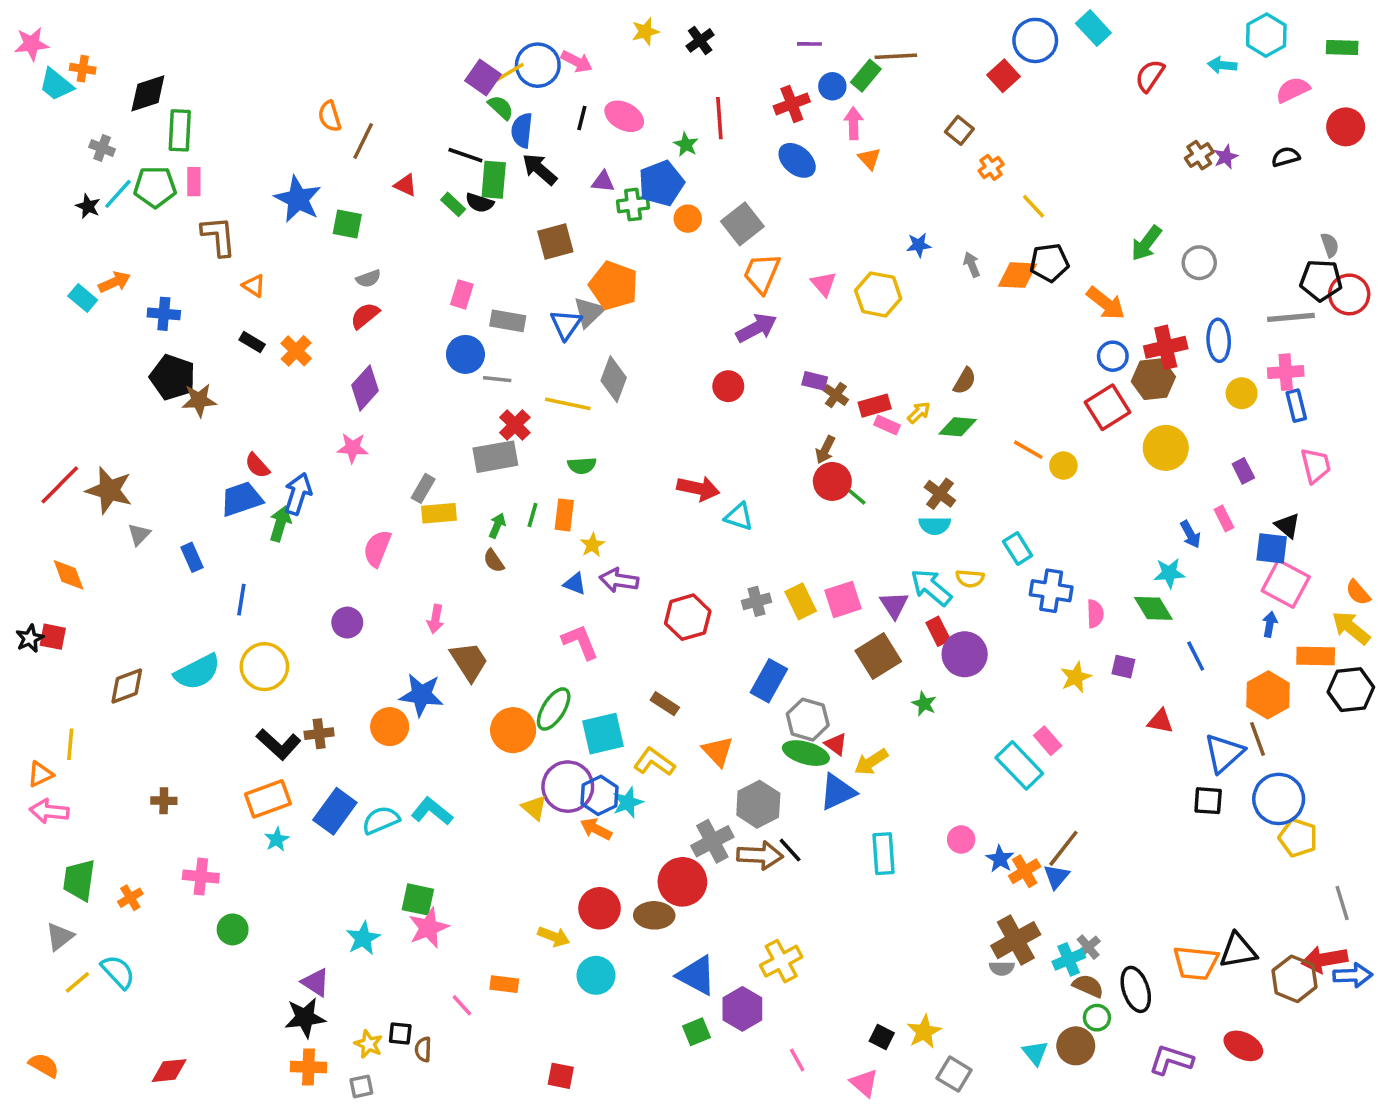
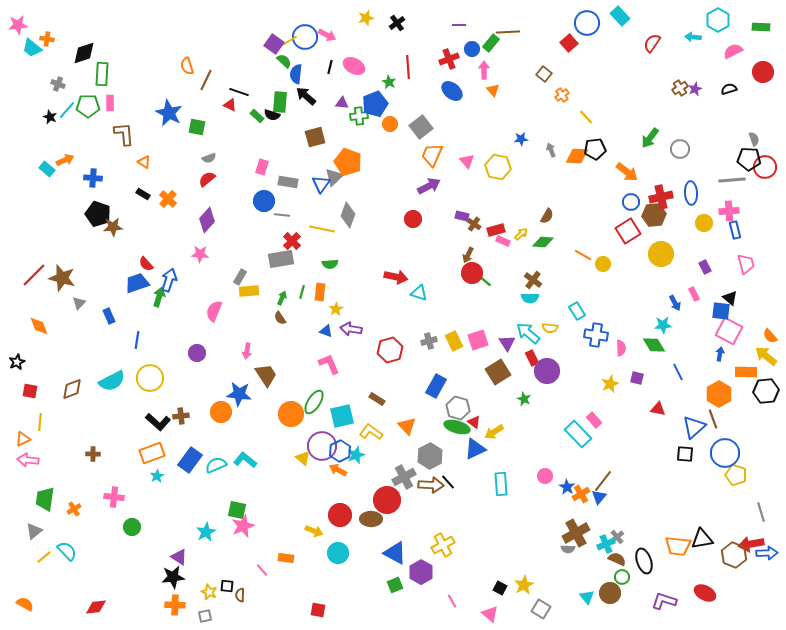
black line: (465, 155) -> (239, 92), moved
red square: (53, 637) -> (30, 391), moved

